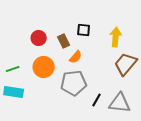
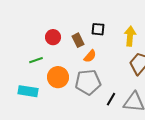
orange circle: (44, 67) -> (58, 77), moved
green line: (13, 69) -> (36, 60), moved

